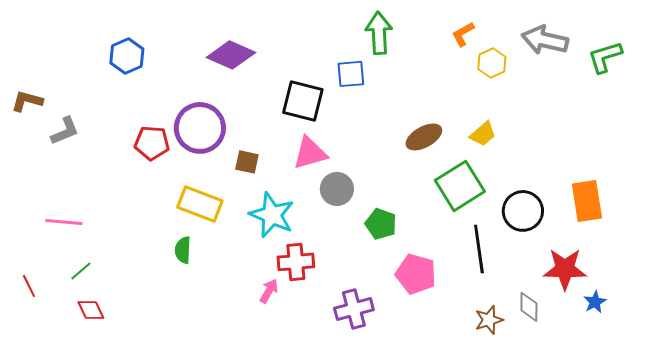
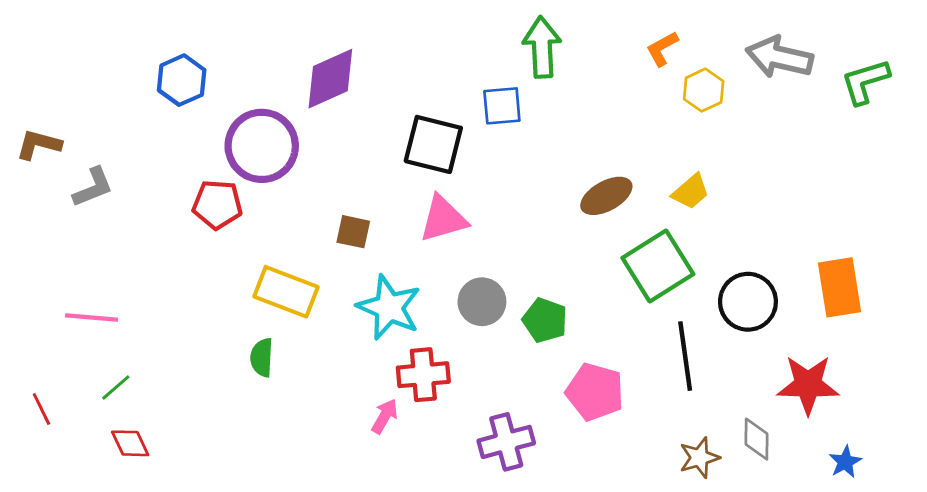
purple diamond: (231, 55) -> (330, 79), turned -48
purple circle: (200, 128) -> (262, 146), moved
gray circle: (337, 189) -> (482, 302), moved
blue star: (595, 302) -> (845, 462), moved

